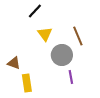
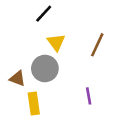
brown line: (78, 36) -> (97, 45), turned 48
gray circle: (62, 55) -> (45, 68), moved

